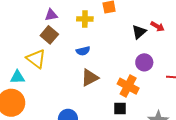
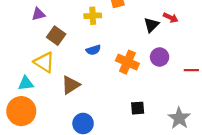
purple triangle: (51, 15) -> (38, 14), moved
brown triangle: (90, 78) -> (71, 85), moved
orange cross: (128, 86) -> (127, 62), moved

